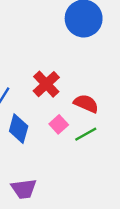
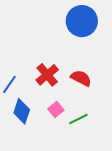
red semicircle: (86, 103) -> (81, 78), moved

